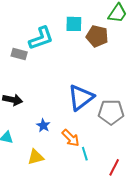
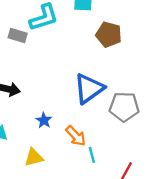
brown pentagon: (97, 36) -> (109, 35), moved

